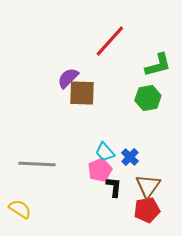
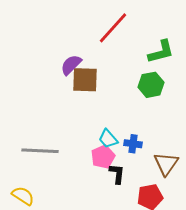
blue cross: (130, 157) -> (133, 144), turned -36
brown triangle: (148, 186) -> (166, 164), moved

